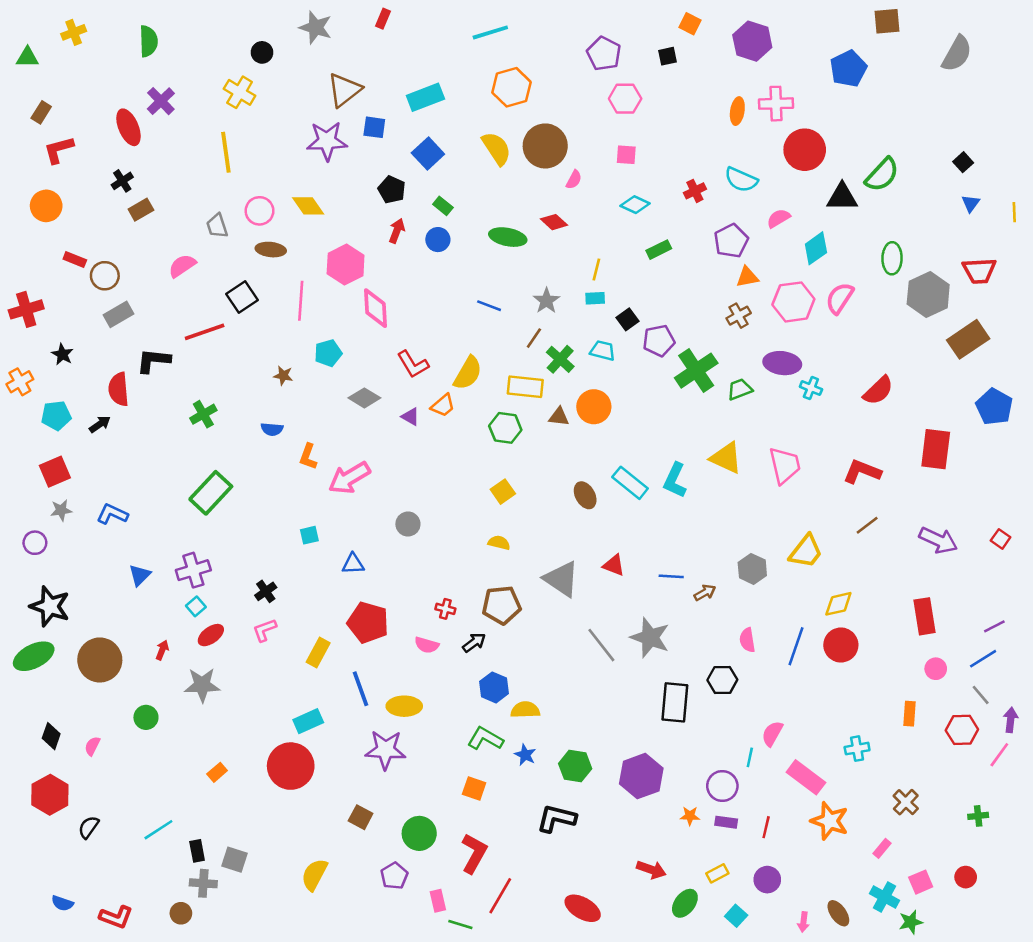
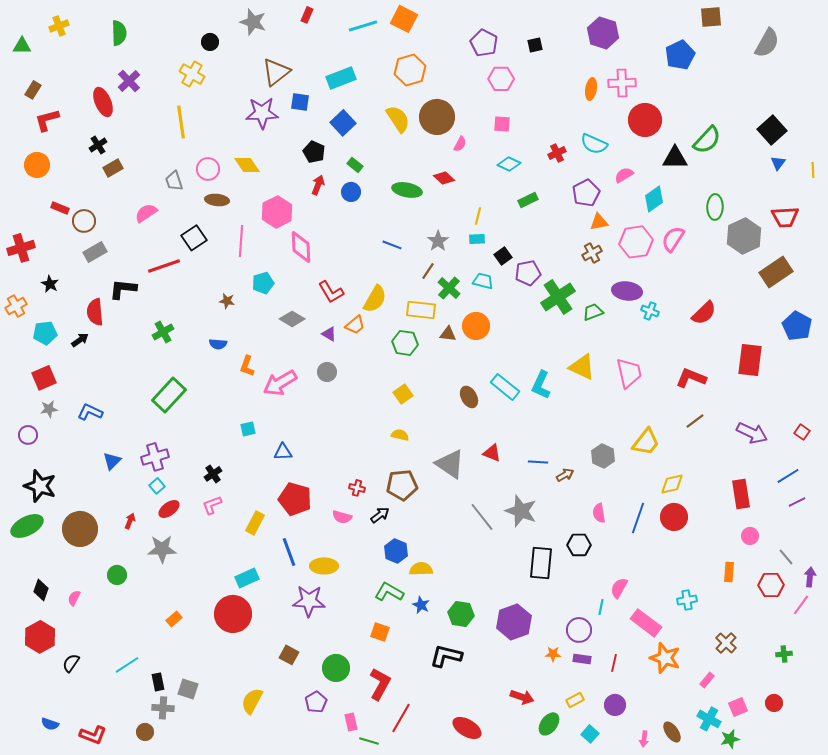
orange square: (690, 24) -> (404, 19), moved, size x1.5
cyan line: (490, 32) -> (363, 26), moved
black square: (963, 162) -> (772, 130), size x1.8
gray circle: (408, 524) -> (327, 372), moved
blue line: (983, 659) -> (788, 476), moved

